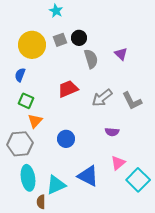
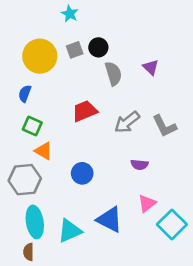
orange triangle: (35, 121) -> (43, 151), turned -42
brown semicircle: (41, 202) -> (29, 252), moved

